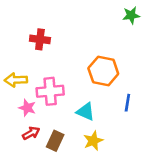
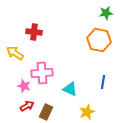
orange hexagon: (103, 71) -> (99, 40), moved
yellow arrow: (16, 80) -> (15, 53), moved, turned 36
yellow star: (93, 141) -> (87, 112), moved

